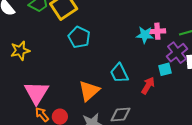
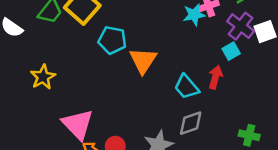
cyan trapezoid: (119, 73) -> (187, 87), moved
orange triangle: (89, 91) -> (143, 60), moved

